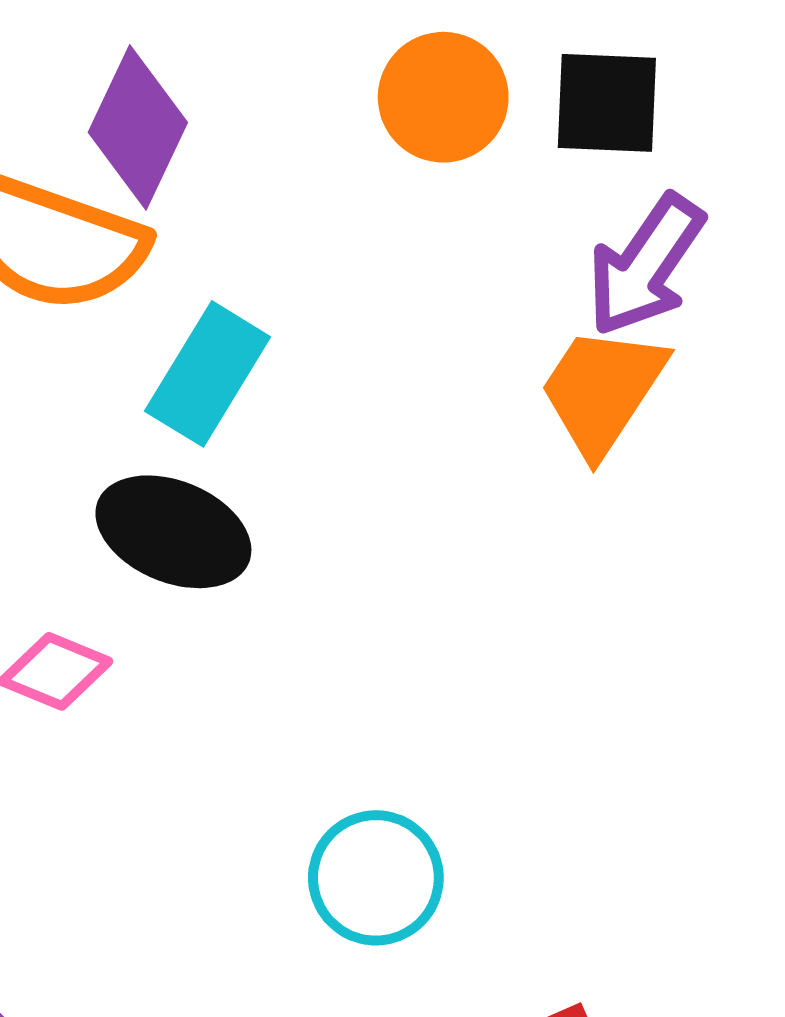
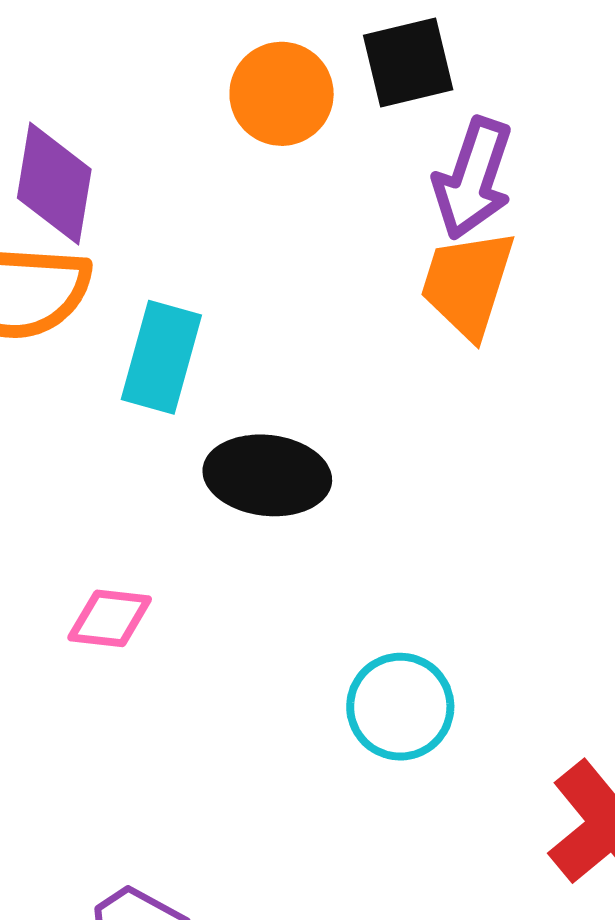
black ellipse: (173, 532) -> (267, 475), moved

